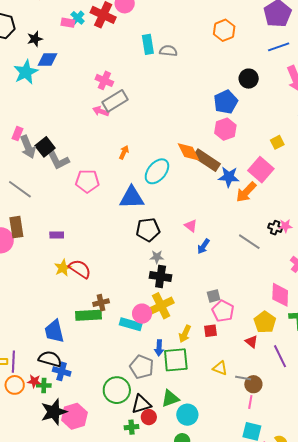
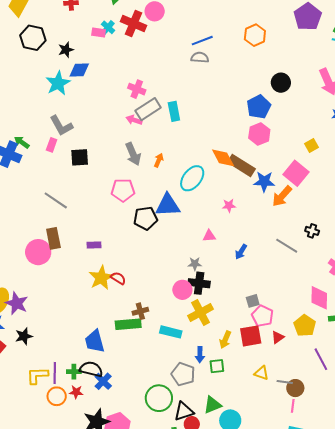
cyan rectangle: (148, 44) -> (174, 111), moved
blue line: (279, 47) -> (202, 41), moved
gray arrow: (28, 147) -> (133, 154), moved
black square: (45, 147) -> (80, 157), turned 36
gray L-shape: (58, 159) -> (61, 126), moved
pink triangle: (191, 226) -> (209, 236), moved, turned -40
pink star: (285, 226) -> (229, 206), moved
black pentagon: (148, 230) -> (146, 218), moved
yellow star: (63, 268) -> (101, 278), size x1.4
red semicircle: (80, 269) -> (118, 278), size x0.7
pink circle: (142, 314) -> (182, 290), moved
red square: (210, 331) -> (251, 336), size x1.6
red triangle: (251, 342) -> (278, 337), moved, turned 48
green square: (176, 360) -> (217, 366), size x0.6
blue cross: (62, 371) -> (103, 381), turned 30
green cross: (44, 385) -> (74, 372), moved

